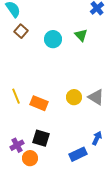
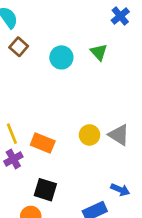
blue arrow: (97, 138) -> (120, 190), turned 88
purple cross: (17, 145) -> (13, 159), moved

